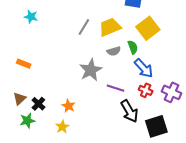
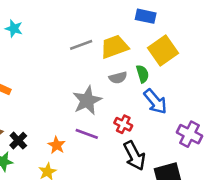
gray line: (84, 27) -> (81, 45), turned 36
purple line: (116, 88) -> (87, 134), moved
red cross: (146, 90) -> (123, 124), moved

